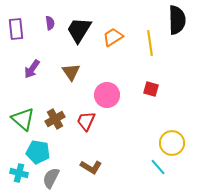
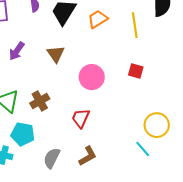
red trapezoid: (86, 121) -> (81, 118), moved
brown L-shape: (91, 167) -> (88, 156), moved, turned -60
gray semicircle: (51, 178) -> (52, 158), moved

